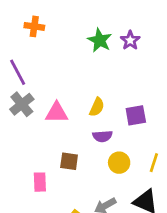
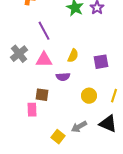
purple line: (18, 72) -> (44, 31), moved
purple semicircle: (102, 136) -> (63, 77), moved
brown square: (69, 161) -> (42, 95), moved

